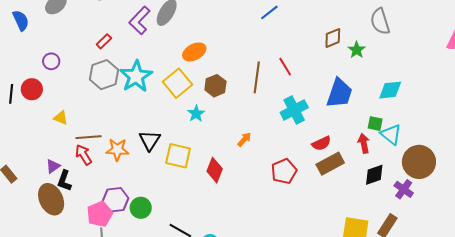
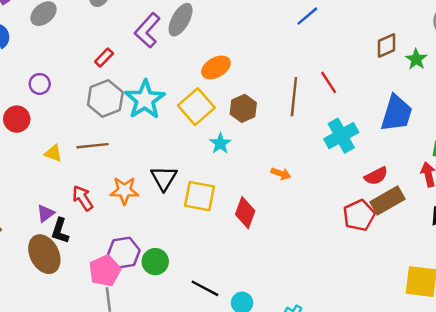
brown line: (89, 137) -> (92, 146), moved
orange arrow: (244, 139) -> (281, 174), turned 70
red pentagon: (284, 171) -> (359, 215), moved

